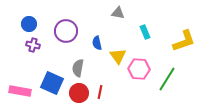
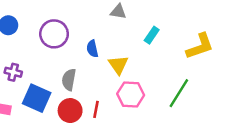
cyan rectangle: (145, 32) -> (152, 35), turned 56
purple cross: (33, 45) -> (13, 72), moved
pink hexagon: (139, 69) -> (131, 94), moved

